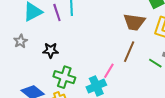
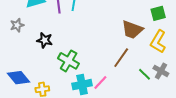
pink line: (109, 71) -> (100, 83), moved
green cross: (64, 77) -> (69, 61), moved

